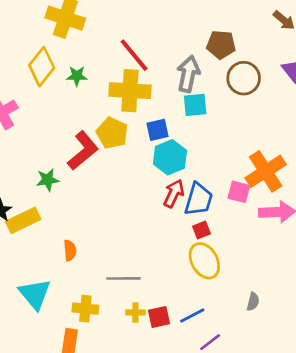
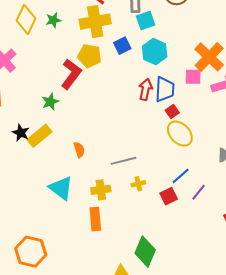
cyan hexagon: (170, 157) -> (155, 52), moved
red square: (159, 317) -> (169, 196), moved

